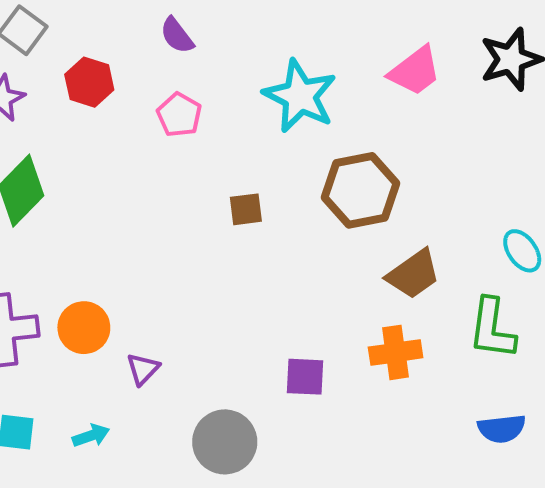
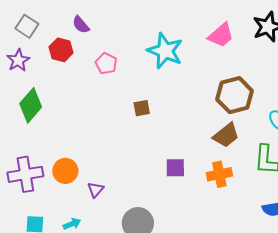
purple semicircle: (177, 35) -> (81, 25), moved
brown hexagon: (361, 190) -> (235, 95), moved
purple square: (305, 377) -> (175, 168), moved

